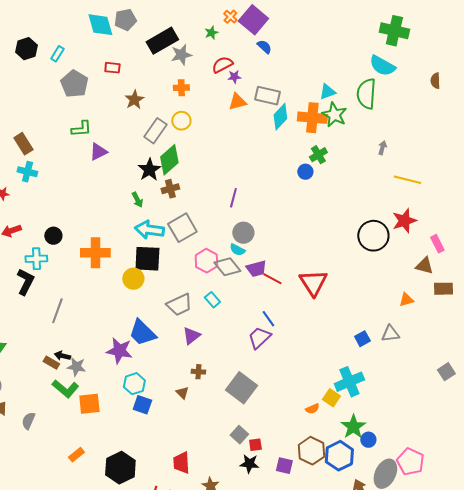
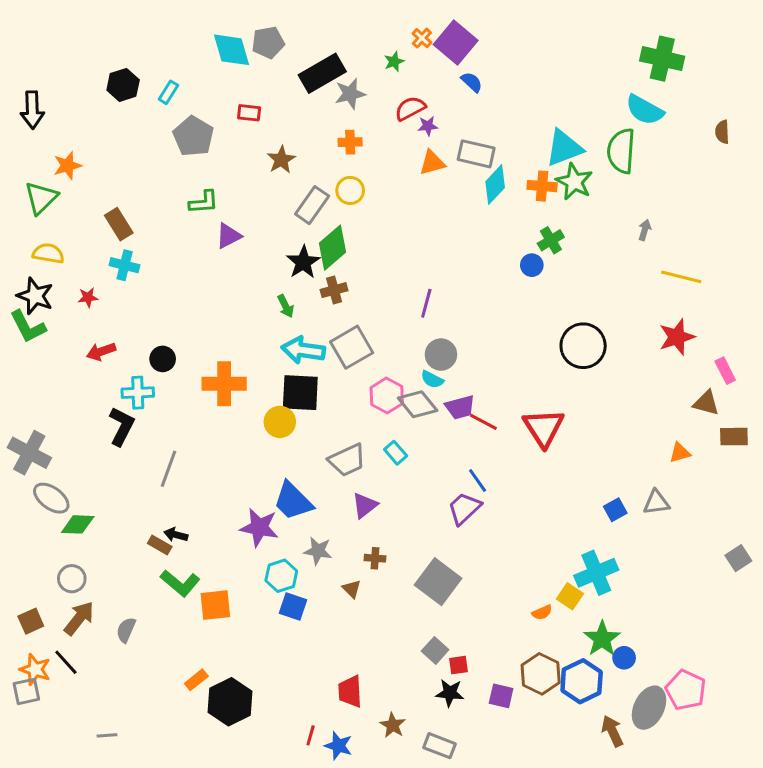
cyan triangle: (327, 92) -> (564, 148), size x1.6
orange cross: (312, 118) -> (542, 186), size x0.7
black circle: (373, 236) -> (583, 346), moved
gray star: (76, 367) -> (318, 551), moved
black hexagon: (120, 468) -> (230, 702), moved

